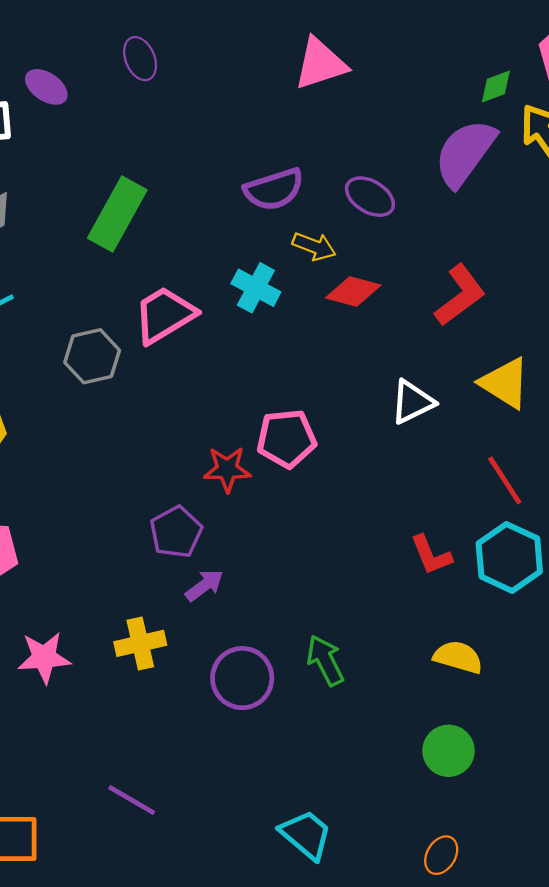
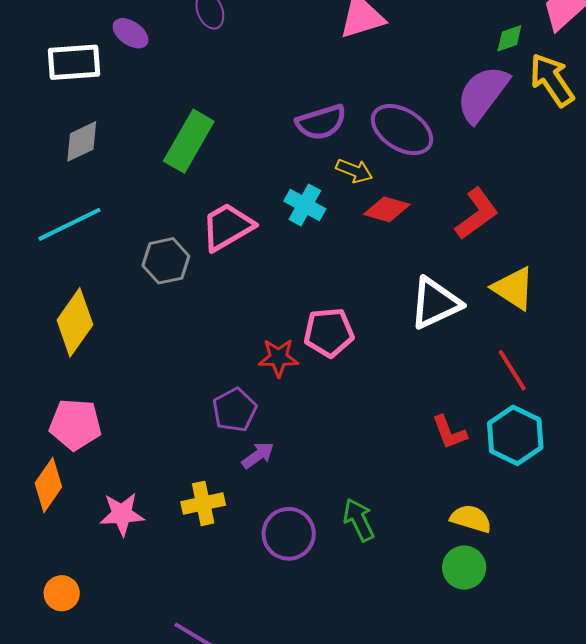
purple ellipse: (370, 197) -> (402, 130), size x1.5
white triangle: (412, 402) -> (435, 303), size x1.4
green circle: (448, 751) -> (464, 568), moved

